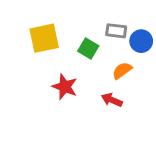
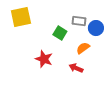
yellow square: (44, 38) -> (21, 17), moved

